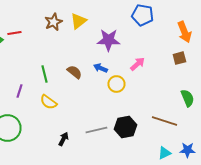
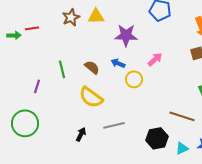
yellow triangle: (78, 21) -> (96, 16), turned 36
yellow semicircle: (48, 102) -> (91, 97), moved, size x1.4
black hexagon: (125, 127) -> (157, 138), moved

